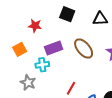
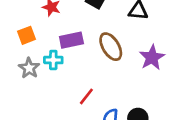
gray star: (28, 83) -> (29, 68), moved

